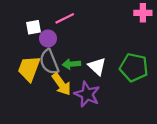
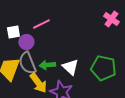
pink cross: (143, 13) -> (111, 19), turned 35

